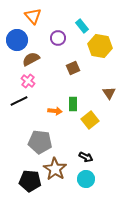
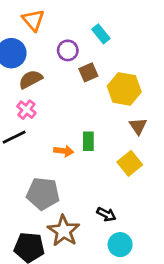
yellow hexagon: (100, 46) -> (124, 89), moved
brown square: (73, 68) -> (88, 72), moved
yellow square: (90, 120) -> (130, 163), moved
cyan circle: (86, 179) -> (120, 245), moved

